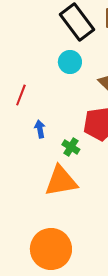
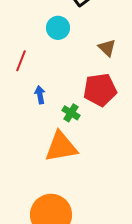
cyan circle: (70, 62) -> (58, 28), moved

